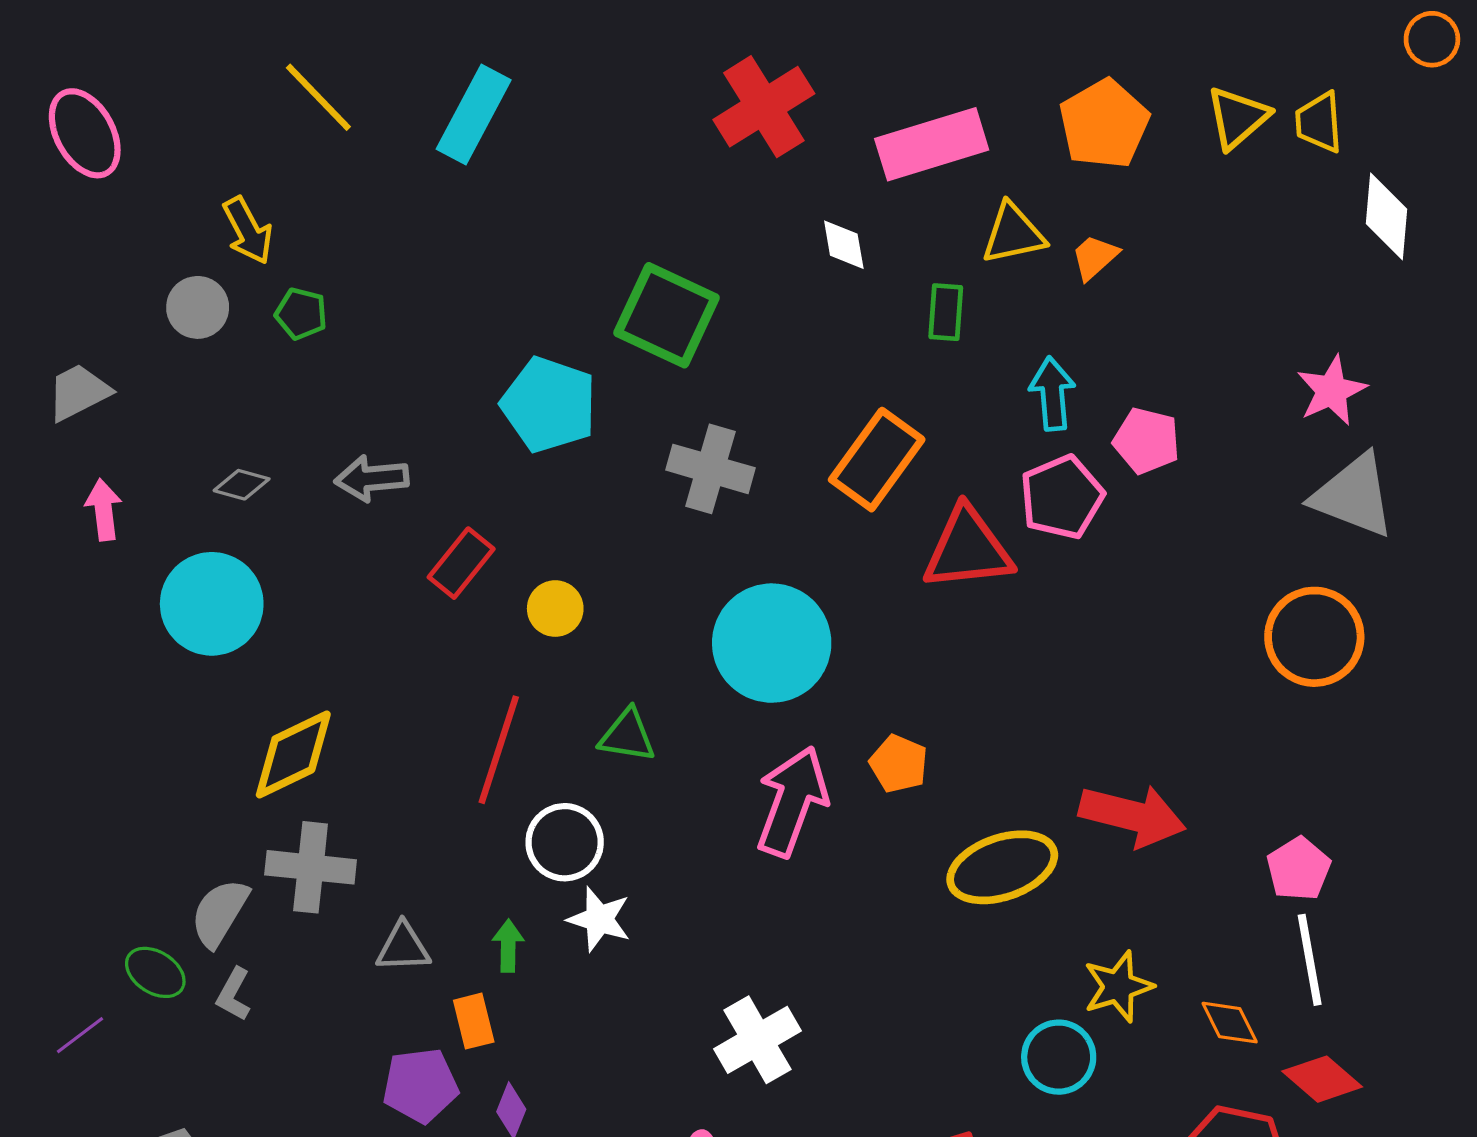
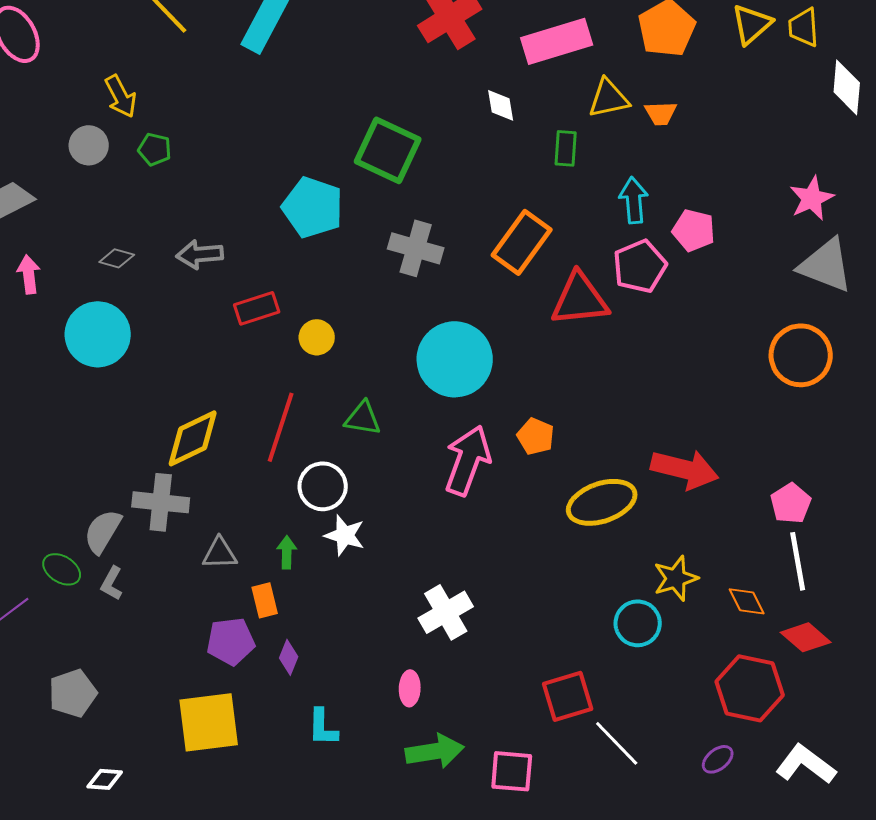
orange trapezoid: (1095, 257) -> (661, 113), turned -140
red rectangle: (461, 563) -> (257, 308), turned 33
yellow diamond: (293, 754) -> (193, 438), moved

